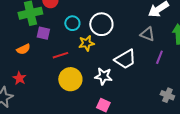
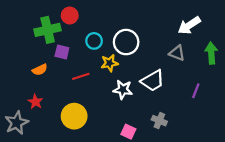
purple line: (159, 57) -> (196, 91), moved
white star: (103, 76) -> (123, 90), moved
yellow circle: (70, 79) -> (74, 116), moved
gray cross: (167, 95) -> (159, 121), moved

